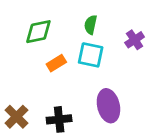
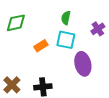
green diamond: (38, 32) -> (16, 23), moved
purple ellipse: (108, 106) -> (83, 64), moved

